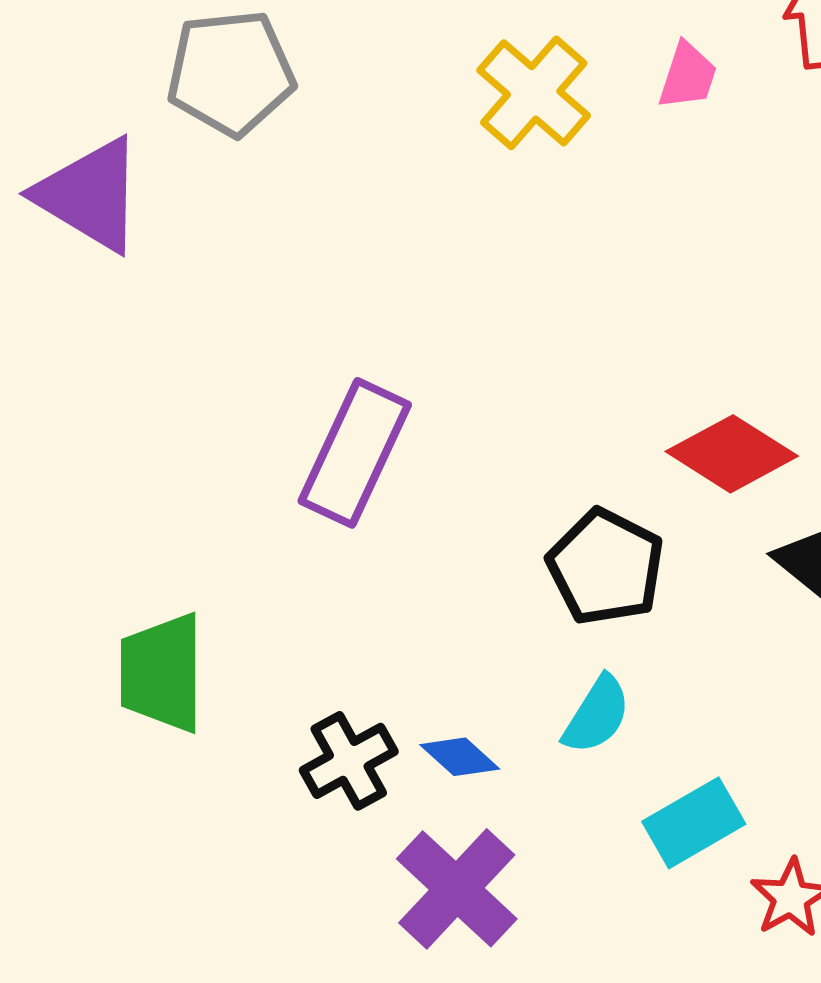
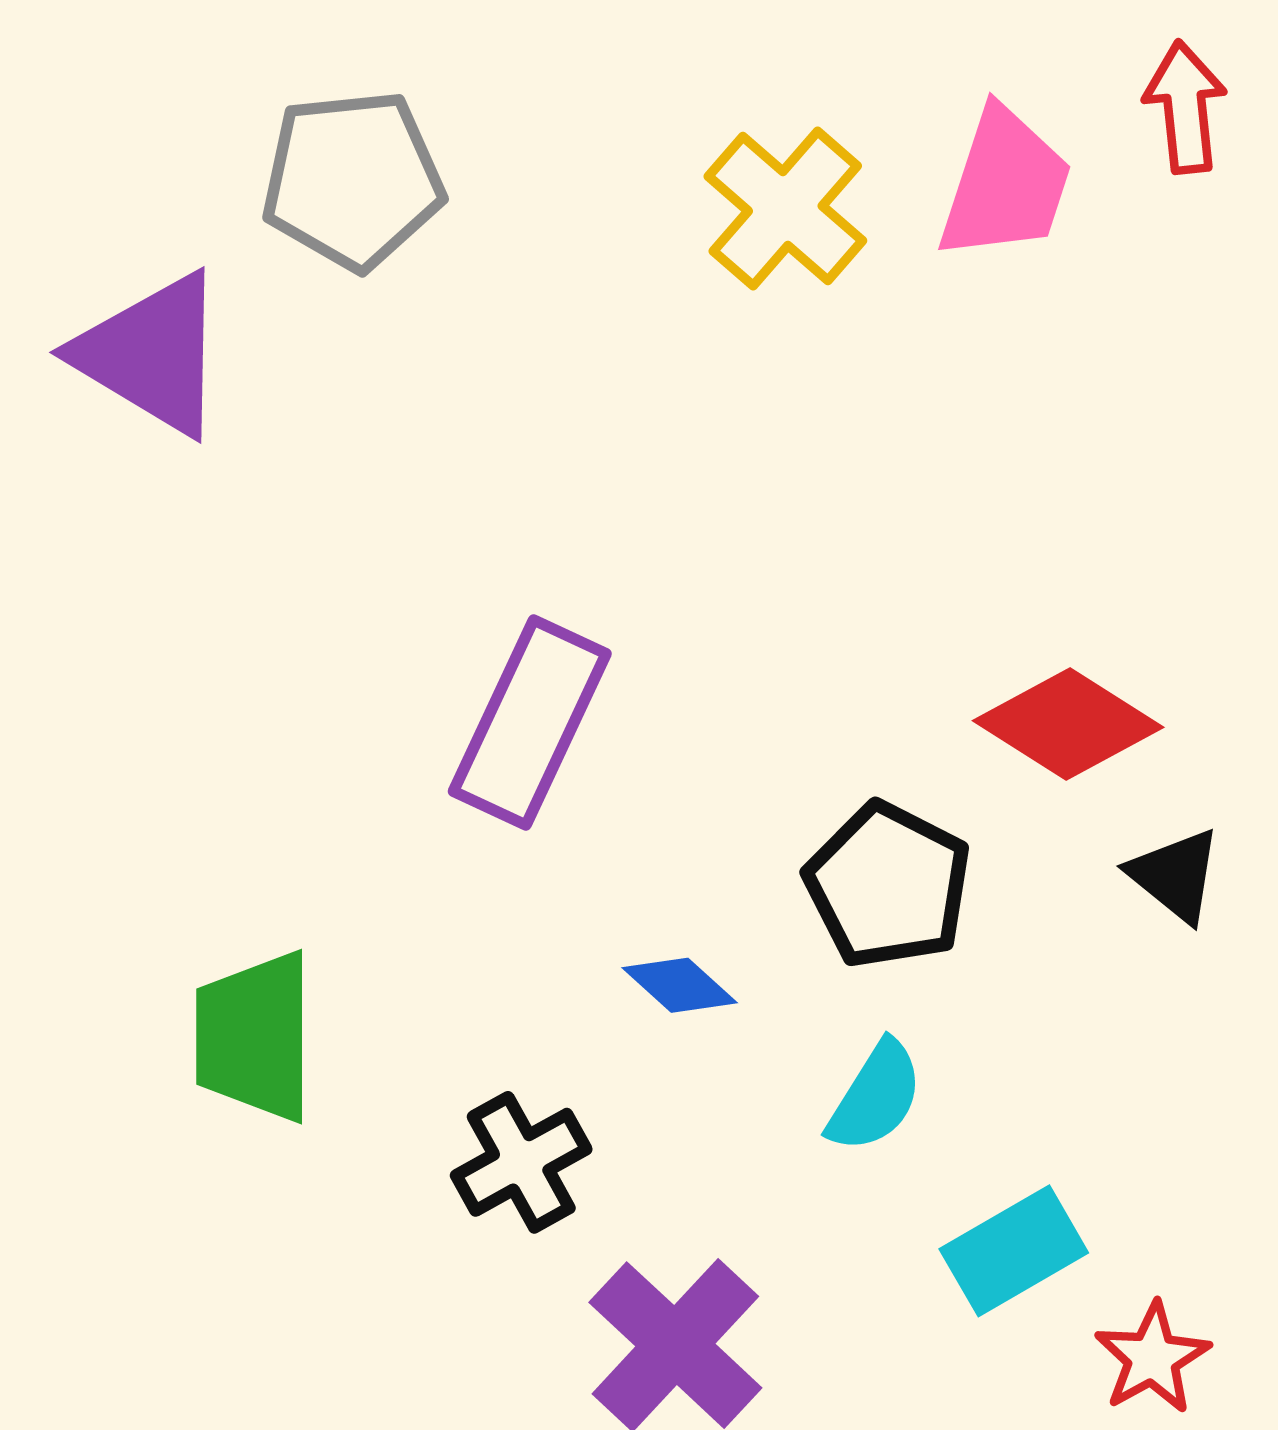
pink trapezoid: (688, 76) -> (1005, 184), size x1.6
blue diamond: (460, 757) -> (680, 985), moved

